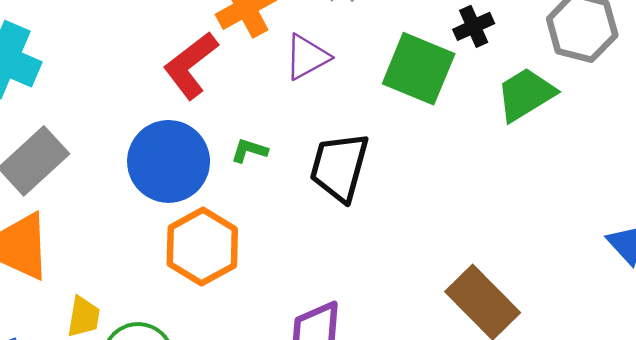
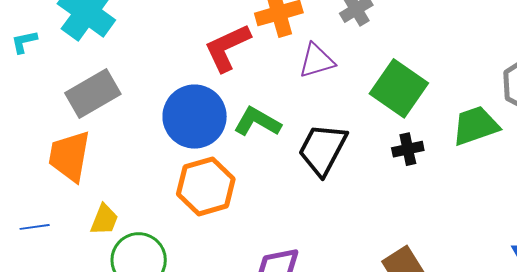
black cross: (474, 26) -> (408, 149), moved
green L-shape: (249, 151) -> (257, 122), size x1.6

